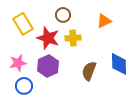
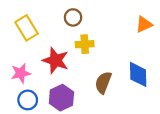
orange triangle: (104, 21) -> (144, 24), moved
red star: (48, 38) -> (56, 60), moved
purple hexagon: (48, 66) -> (61, 98), moved

